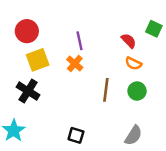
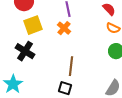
brown line: (106, 90) -> (71, 66), moved

